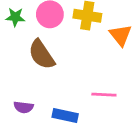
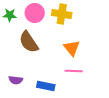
orange triangle: (121, 35) -> (72, 48), moved

